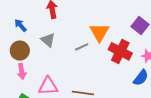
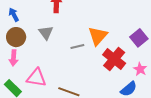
blue arrow: (21, 25) -> (14, 15), moved

